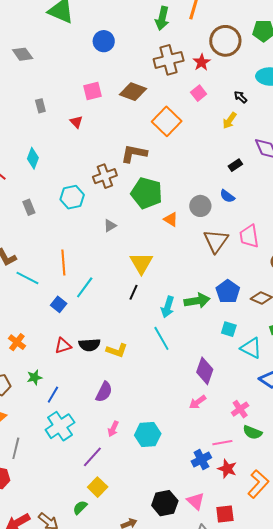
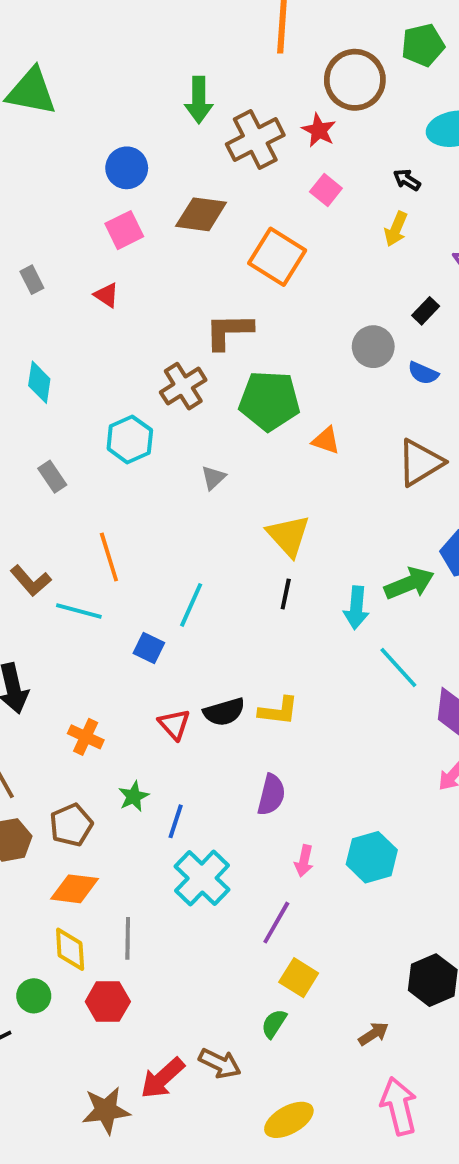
green arrow: (162, 18) -> (199, 100), moved
blue circle: (104, 41) -> (127, 168), moved
gray circle: (200, 206) -> (373, 347), moved
brown triangle: (216, 241) -> (420, 463), turned 36
orange line: (63, 263) -> (109, 557), moved
cyan line: (161, 338) -> (398, 668), moved
red triangle: (63, 346) -> (174, 724), turned -42

